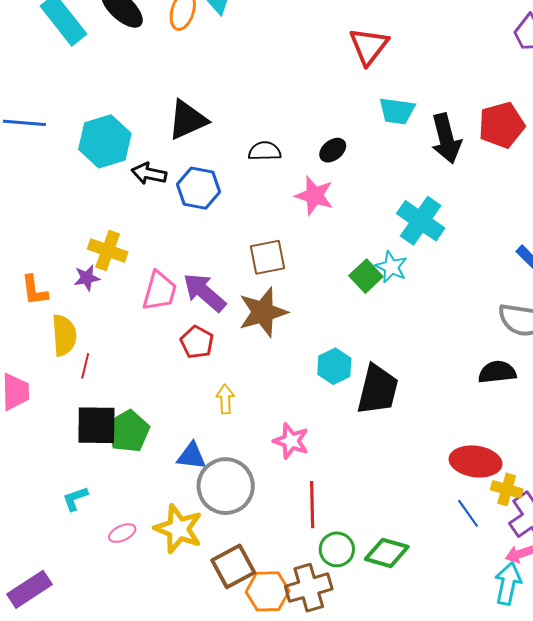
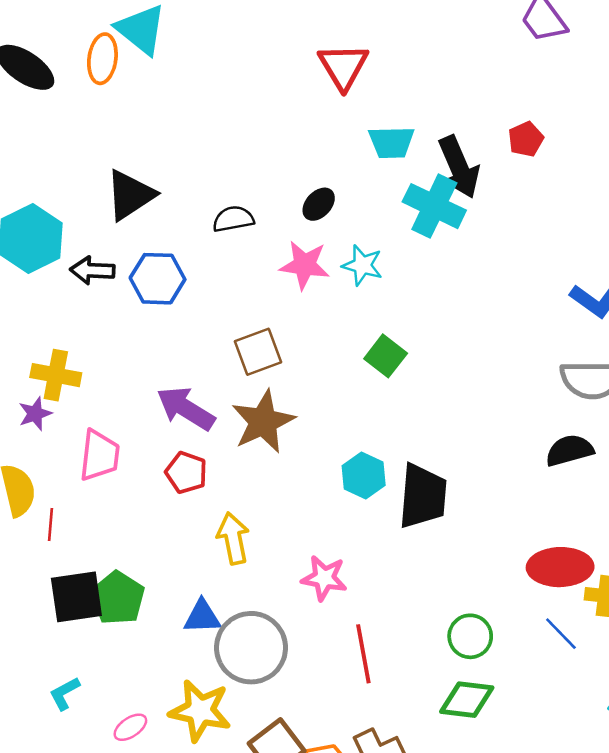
red pentagon: (502, 125) -> (526, 139), size x0.6
cyan cross: (421, 221) -> (434, 206), moved
cyan star: (391, 267) -> (362, 265), moved
pink trapezoid: (159, 291) -> (99, 455), moved
yellow arrow: (225, 399) -> (233, 538), size x1.4
green circle: (337, 549) -> (470, 636), moved

